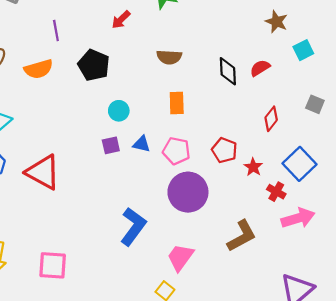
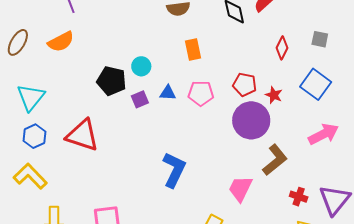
black pentagon: (94, 65) -> (112, 81), moved
gray square: (315, 104) -> (320, 39), moved
purple circle: (188, 192) -> (251, 120), moved
red cross: (276, 192) -> (299, 197), moved
pink trapezoid: (180, 257) -> (240, 189), moved

